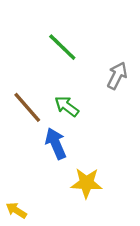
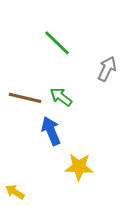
brown line: (27, 107) -> (25, 98), turned -36

